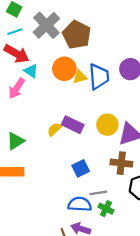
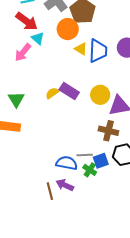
orange circle: (64, 69) -> (68, 29), moved
yellow triangle: (80, 77) -> (81, 49), turned 40
green triangle: (16, 141) -> (16, 99), turned -36
blue square: (81, 168) -> (101, 161), moved

